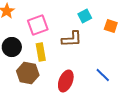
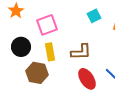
brown L-shape: (72, 39) -> (81, 52), moved
red ellipse: (66, 81) -> (87, 79), moved, turned -55

